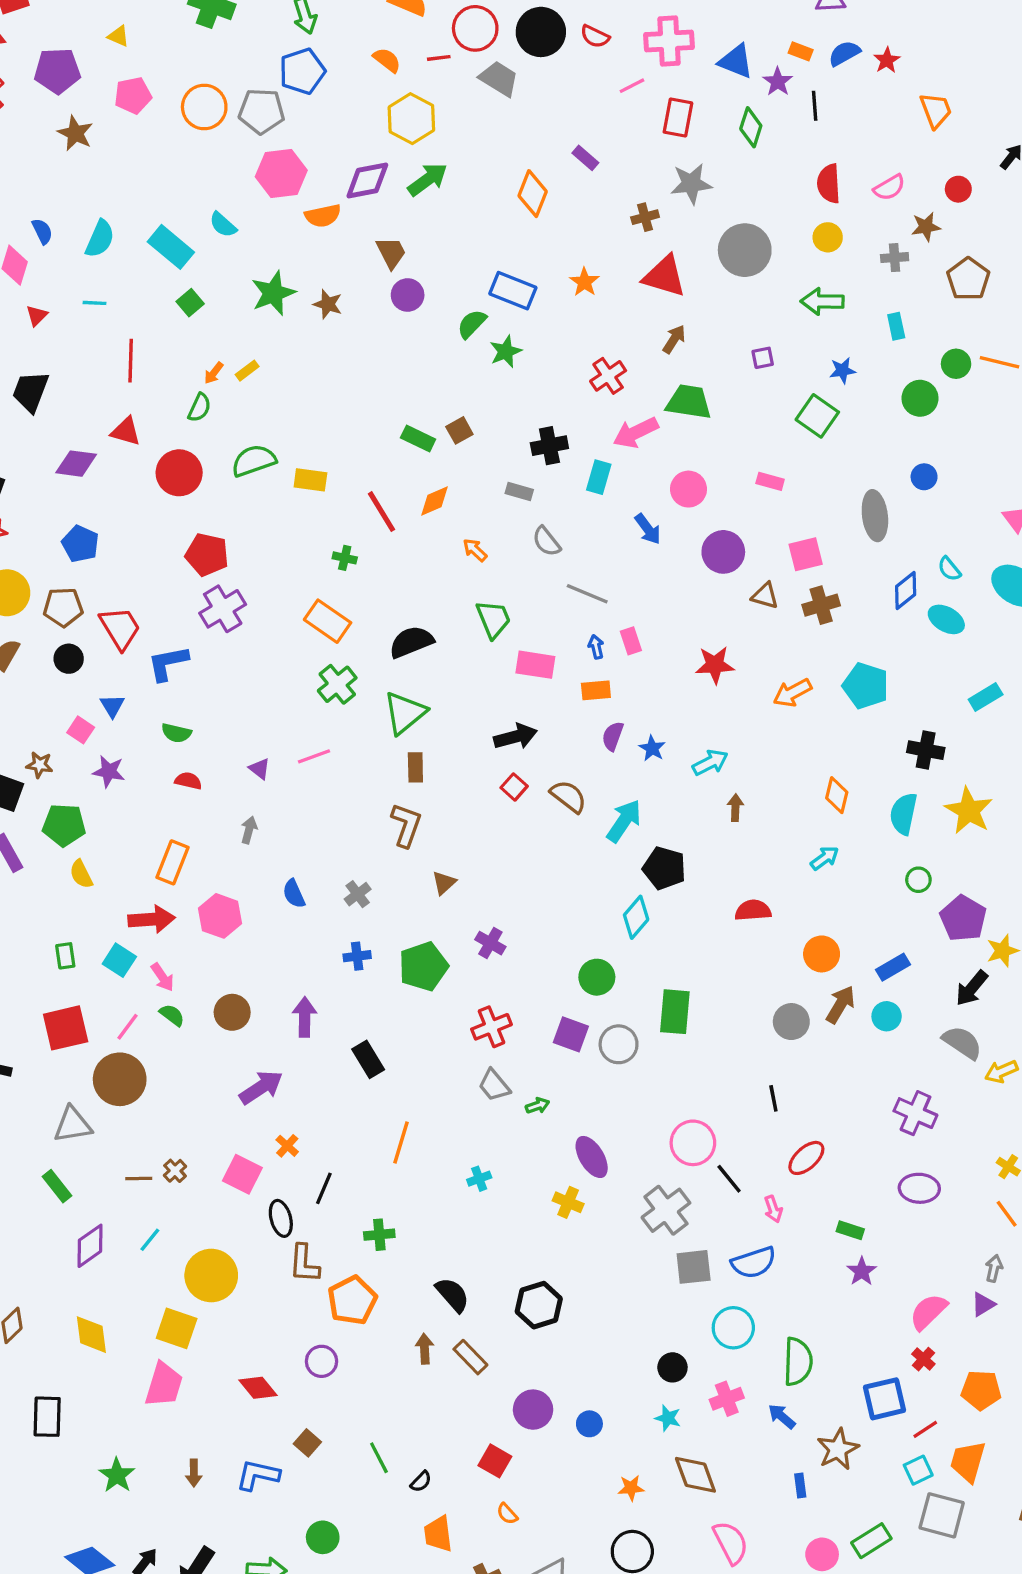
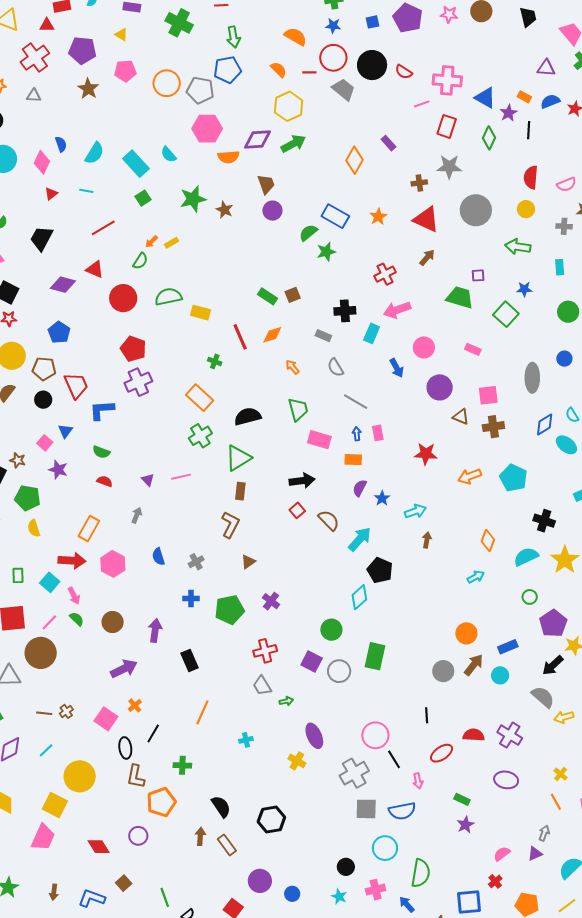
red line: (131, 361) -> (103, 228), turned 50
green trapezoid: (689, 402) -> (460, 297), moved
cyan semicircle: (904, 814) -> (526, 557), turned 45
red semicircle: (753, 910) -> (474, 735), moved
pink semicircle: (928, 1312) -> (502, 854), size x0.7

